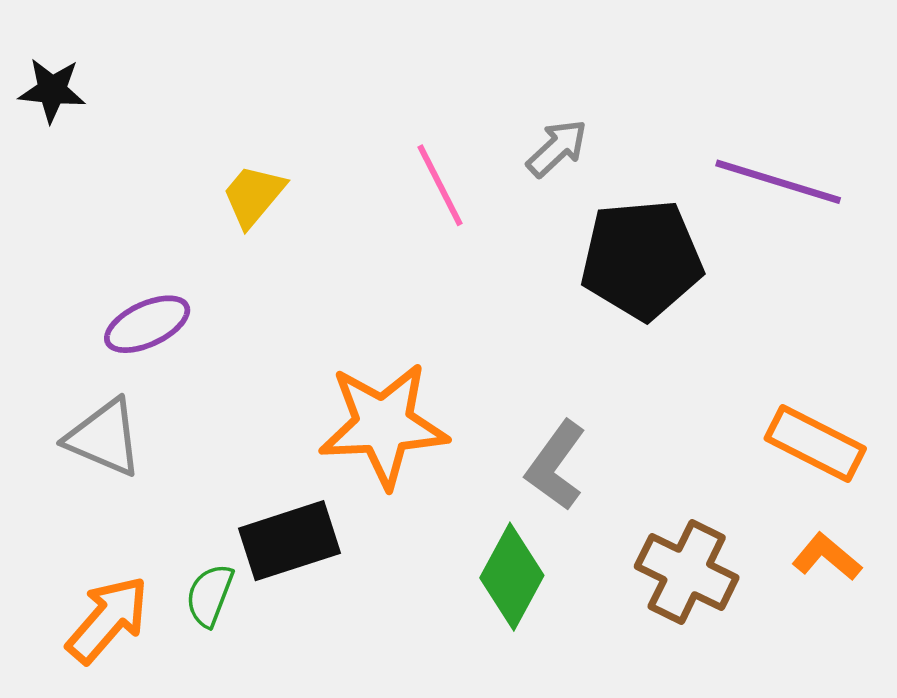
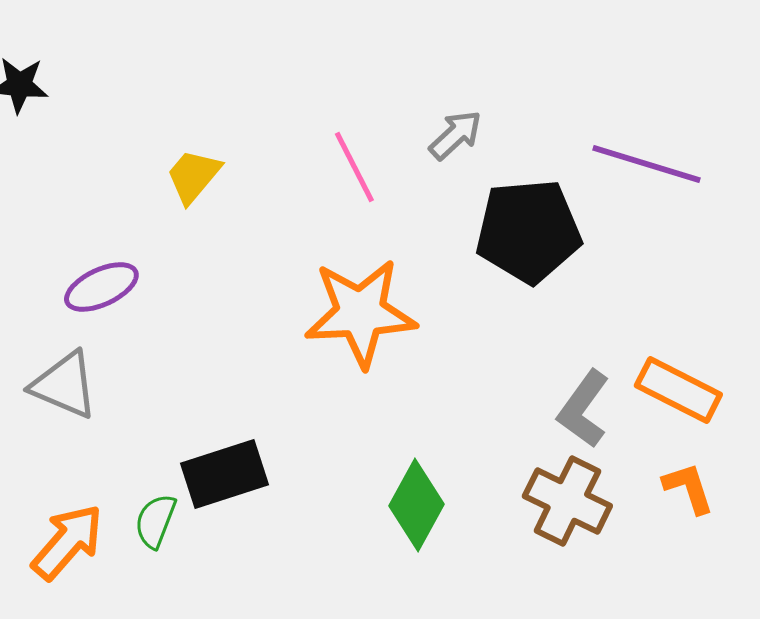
orange star: (383, 425) -> (360, 313), moved
gray L-shape: (556, 465) -> (583, 409), moved
orange L-shape: (827, 557) -> (688, 488), turned 32

